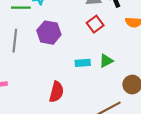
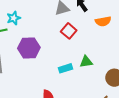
green triangle: (106, 61) -> (86, 62), turned 32

